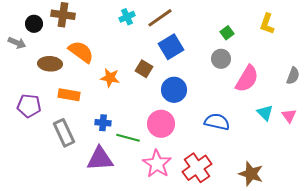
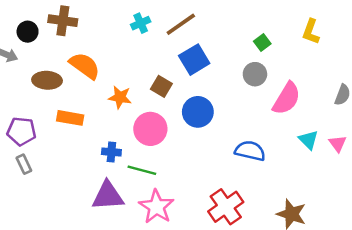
pink circle: (161, 124) -> (150, 129), moved
gray rectangle: (64, 133) -> (24, 164), moved, size x0.6
pink star: (157, 164) -> (156, 207), moved

